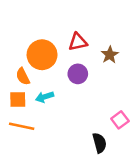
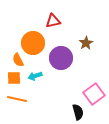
red triangle: (78, 42) -> (53, 21), moved
purple circle: (78, 74) -> (61, 58), size x1.5
pink square: (120, 120) -> (94, 94), size x1.5

